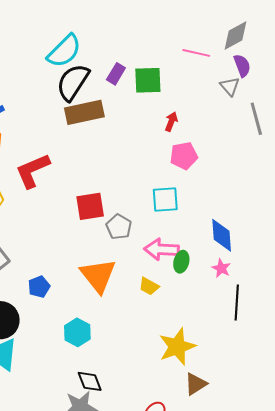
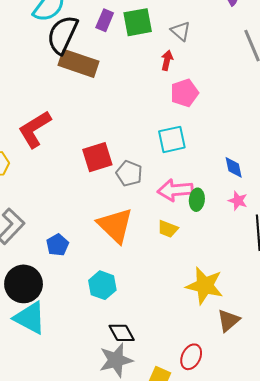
gray triangle: (230, 86) -> (181, 31), moved
brown rectangle: (84, 112) -> (78, 63), turned 39
blue diamond: (222, 235) -> (234, 167), size x0.7
yellow star: (177, 347) -> (205, 286), turned -30

